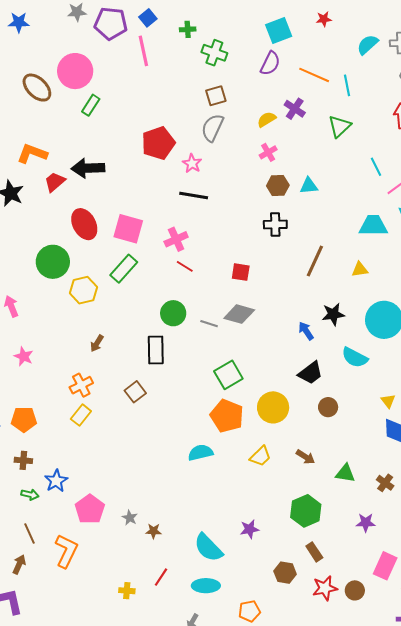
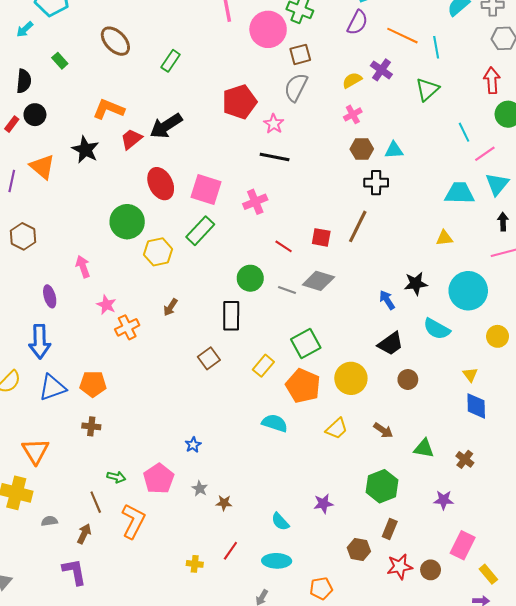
pink circle: (75, 71) -> (268, 29), moved
black arrow: (88, 168) -> (166, 126), turned -32
black cross: (275, 224) -> (376, 183), moved
brown line: (315, 261) -> (358, 226), moved
red line: (185, 266) -> (284, 246), moved
pink star: (24, 356) -> (106, 305), moved
orange cross: (81, 385) -> (127, 327), moved
yellow rectangle: (81, 415) -> (263, 366), moved
cyan semicircle: (200, 453) -> (275, 423), turned 30
blue star: (56, 481) -> (193, 445), moved, size x0.7
green arrow: (30, 495) -> (116, 477), moved
cyan semicircle: (208, 548) -> (280, 522), size x0.6
brown rectangle: (314, 552) -> (390, 529), turned 54

